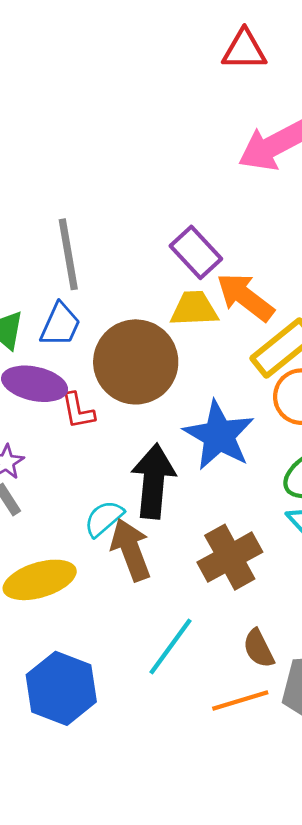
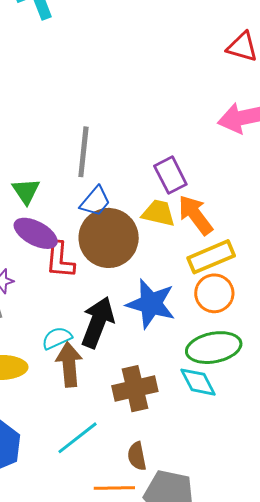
blue trapezoid: (60, 325) -> (95, 201), moved
red L-shape: (78, 411) -> (60, 260), size x1.4
blue star: (219, 435) -> (151, 304), turned -30

